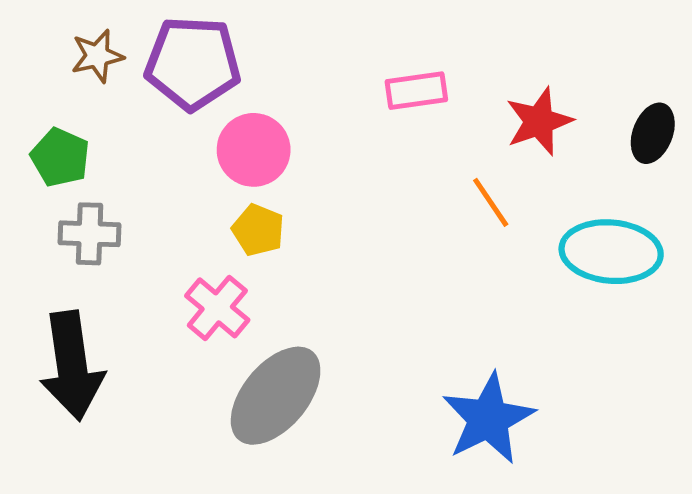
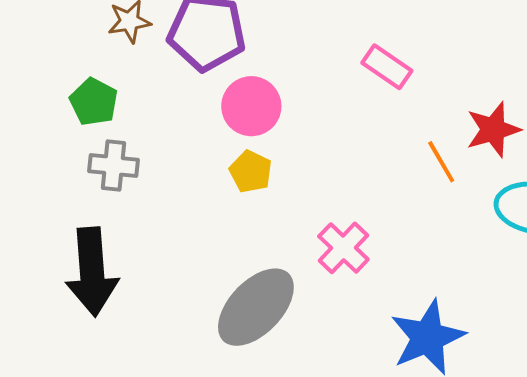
pink rectangle: (416, 91) -> (387, 67), turned 39
red star: (539, 121) -> (493, 130), moved
pink cross: (217, 308) -> (343, 248), moved

